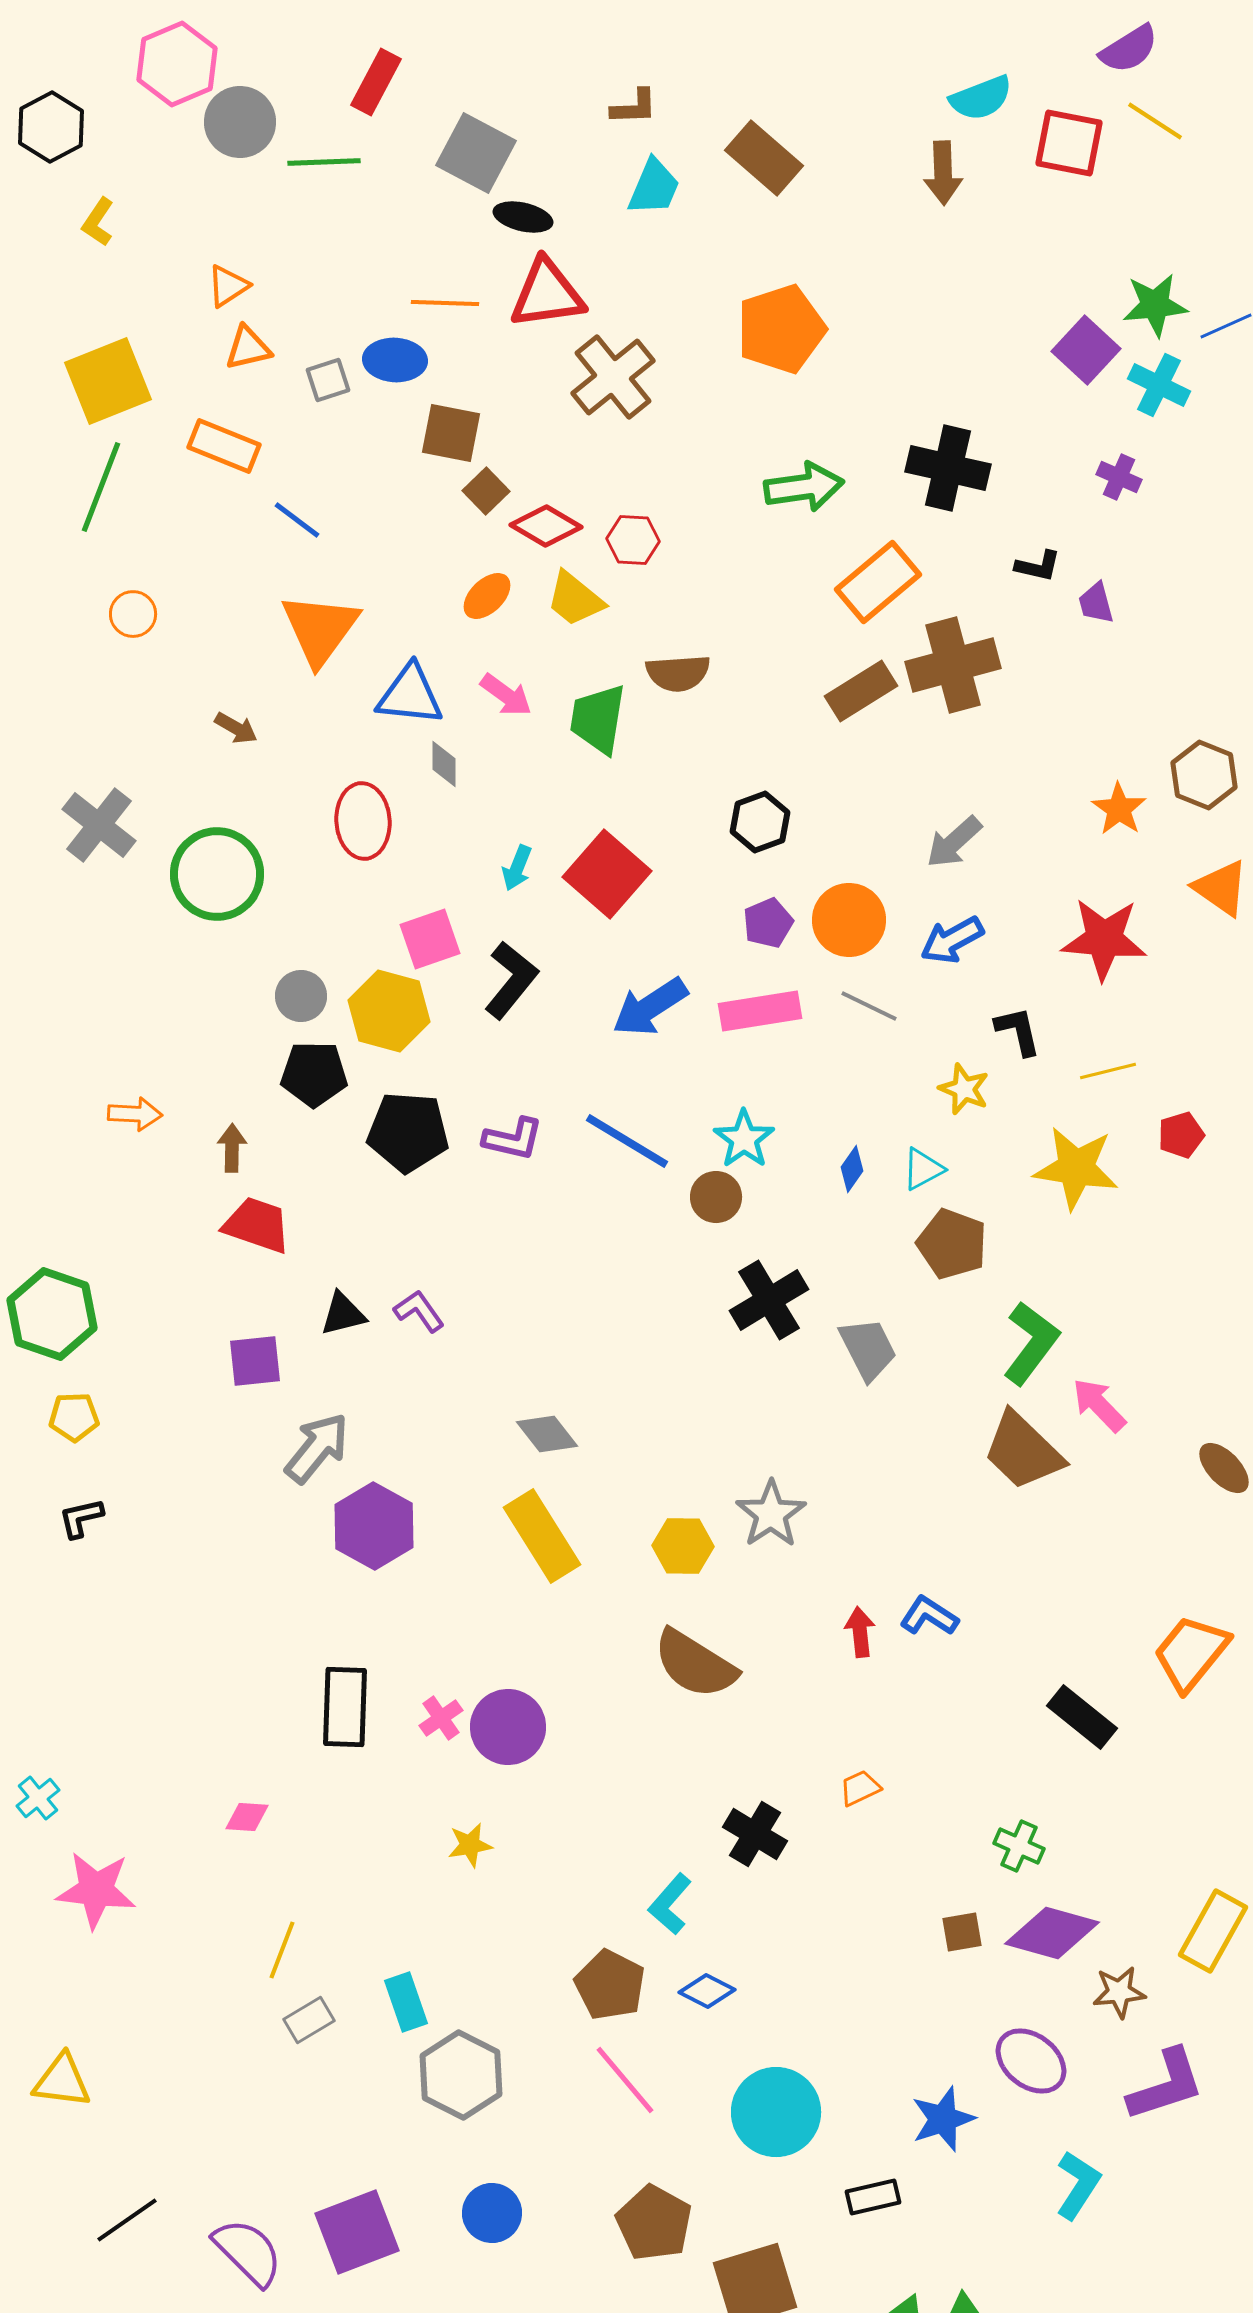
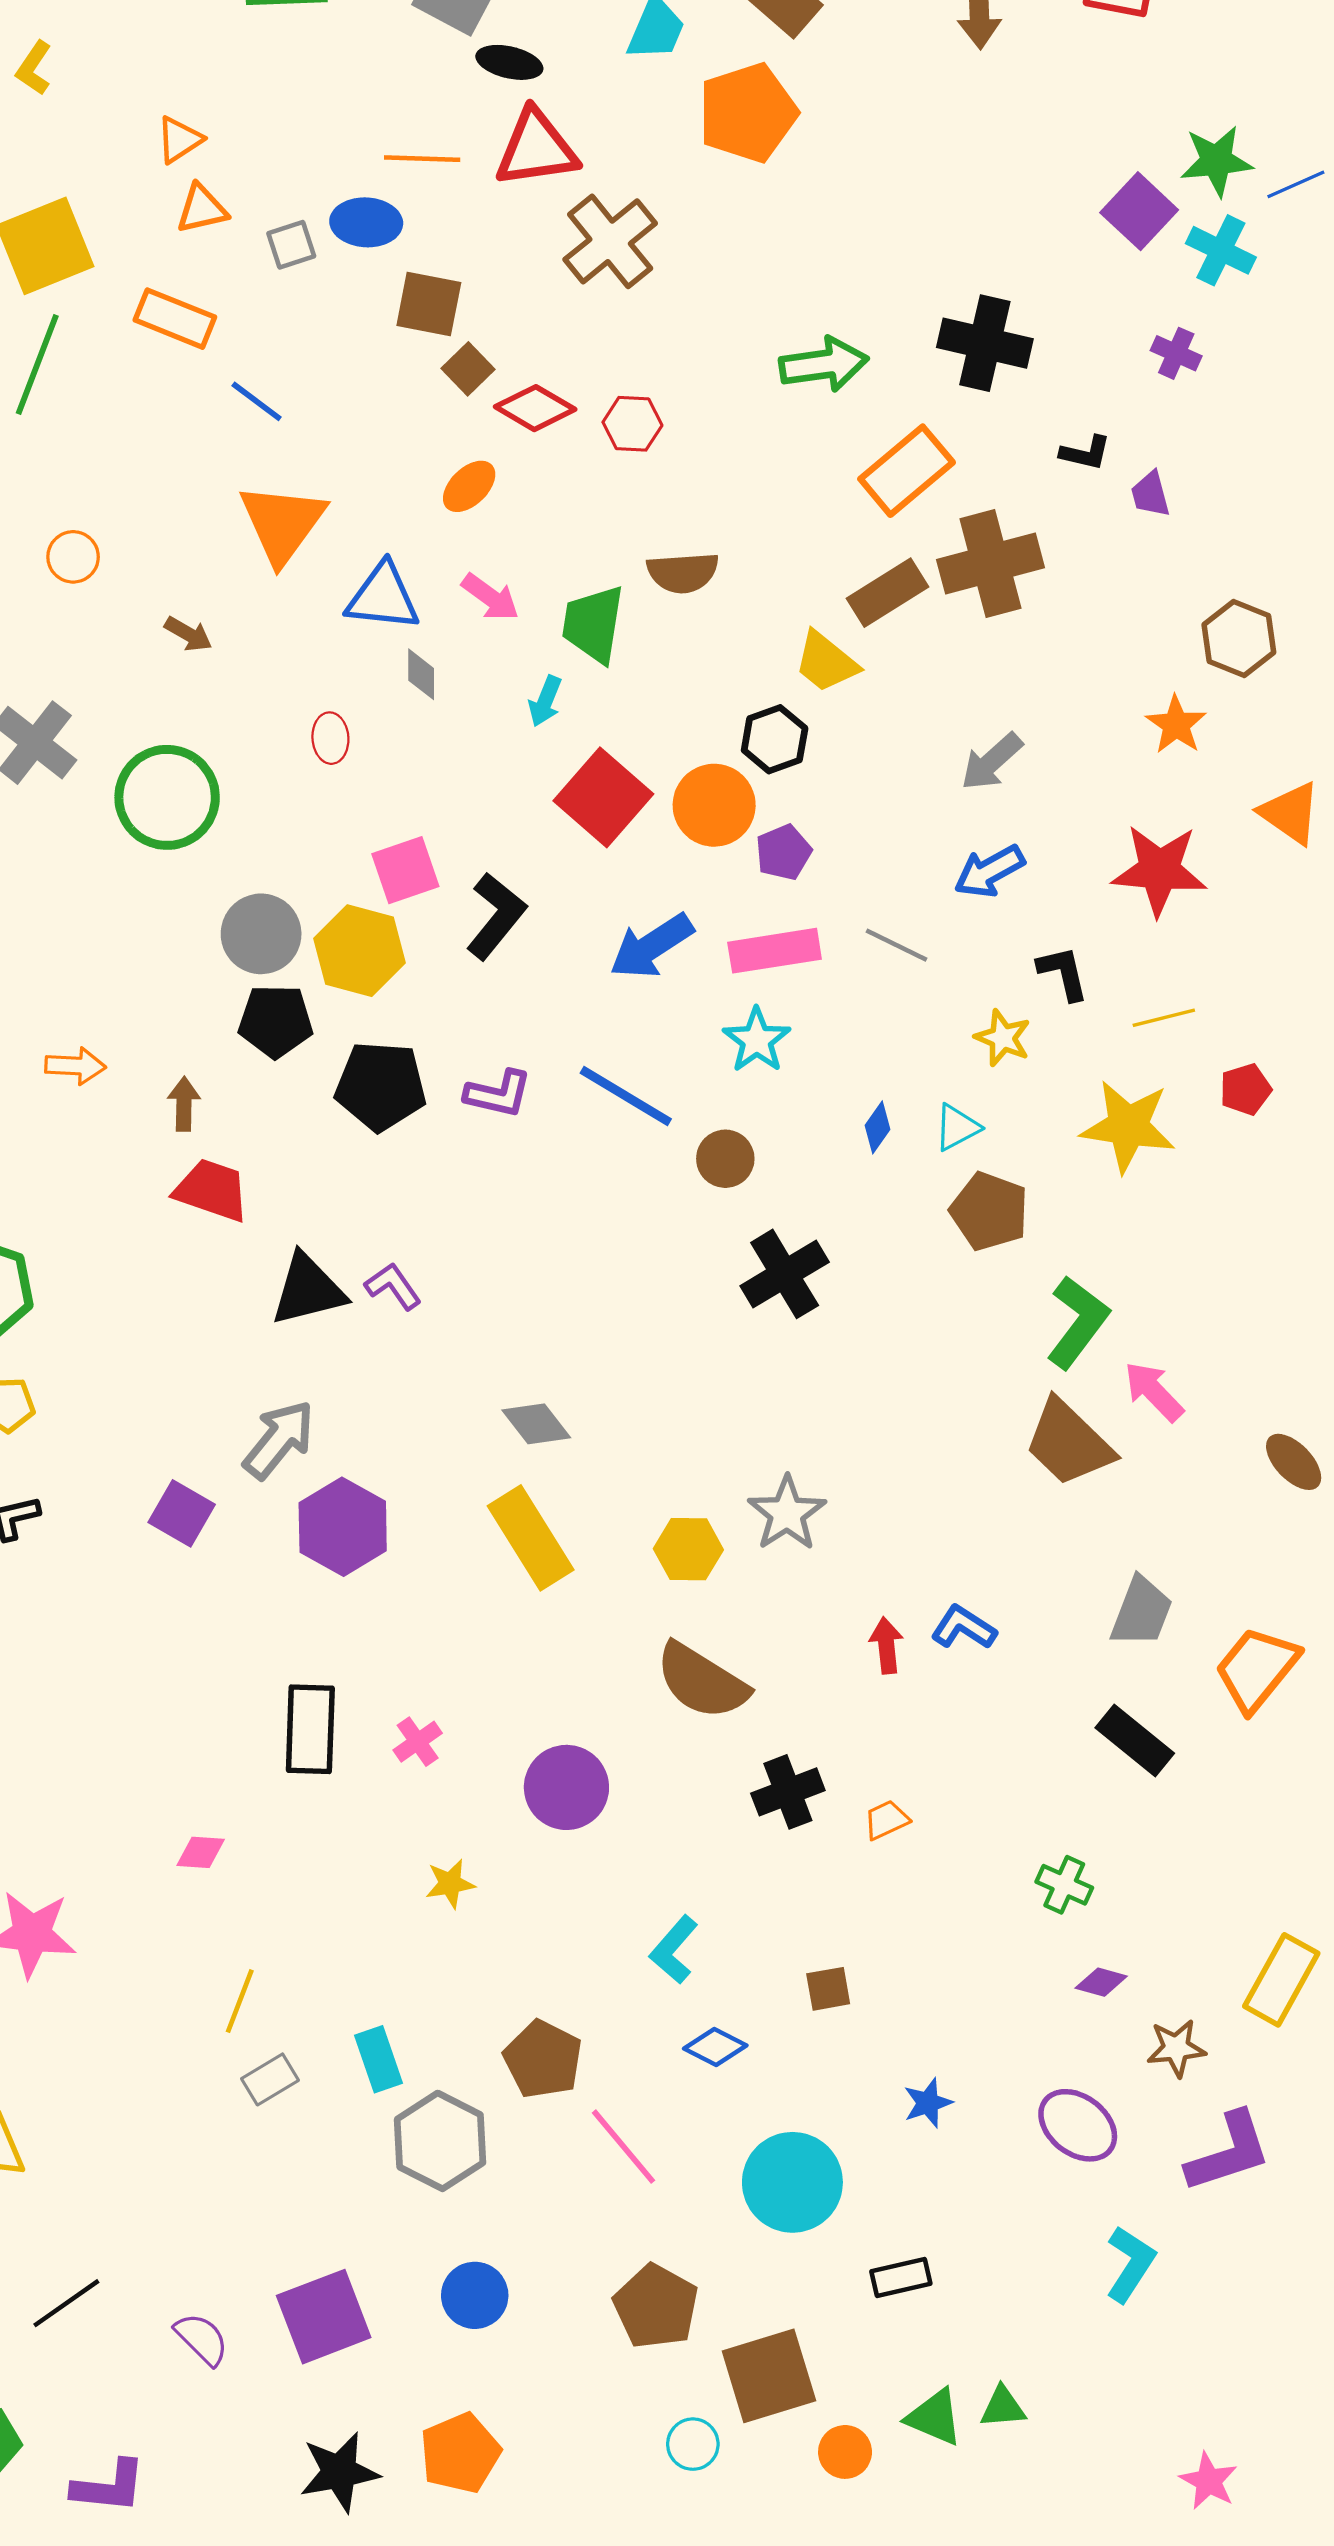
orange pentagon: (781, 329) -> (748, 113), moved
yellow trapezoid: (575, 599) -> (826, 662), moved
orange circle: (133, 614) -> (73, 557), moved
brown hexagon: (1204, 775) -> (1239, 639), moved
red ellipse: (363, 821) -> (330, 738), size x0.6
cyan arrow: (517, 868) -> (545, 701), moved
orange circle: (849, 920) -> (714, 805), moved
gray circle: (301, 996) -> (261, 934), size x1.4
cyan star: (744, 1139) -> (757, 1040), moved
black triangle: (343, 1314) -> (308, 1290), size x1.5
gray trapezoid: (868, 1349) -> (1141, 1612), moved, turned 48
purple square: (255, 1361) -> (182, 1513), moved, turned 36
purple circle: (508, 1727) -> (566, 1787), moved
black cross: (755, 1834) -> (788, 1792), moved, turned 38
brown square: (962, 1932) -> (828, 1989), moved
purple diamond: (1052, 1933) -> (1101, 1982), size x0.5
brown pentagon: (610, 1985) -> (543, 2059), moved
blue star: (943, 2119) -> (928, 2103), moved, size x0.7
purple semicircle: (248, 2252) -> (202, 2339), size x0.7

